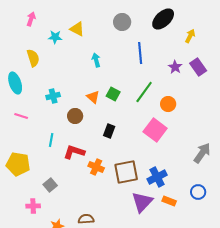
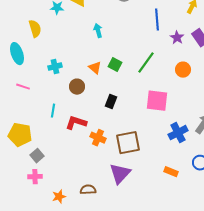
blue line: (140, 53) -> (157, 20), moved
orange circle: (168, 104) -> (183, 70), moved
pink square: (155, 130) -> (157, 101), turned -30
blue cross: (157, 177) -> (178, 133), moved
gray square: (50, 185) -> (37, 156), moved
purple triangle: (142, 202) -> (120, 174), moved

